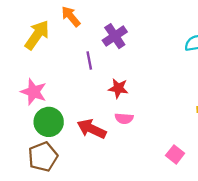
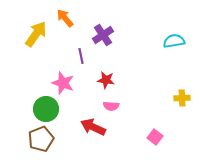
pink star: (34, 92) -> (63, 83), moved
red arrow: (92, 129) -> (93, 127), moved

